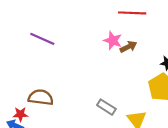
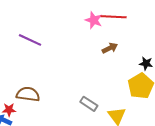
pink star: (113, 41) -> (94, 20), moved

